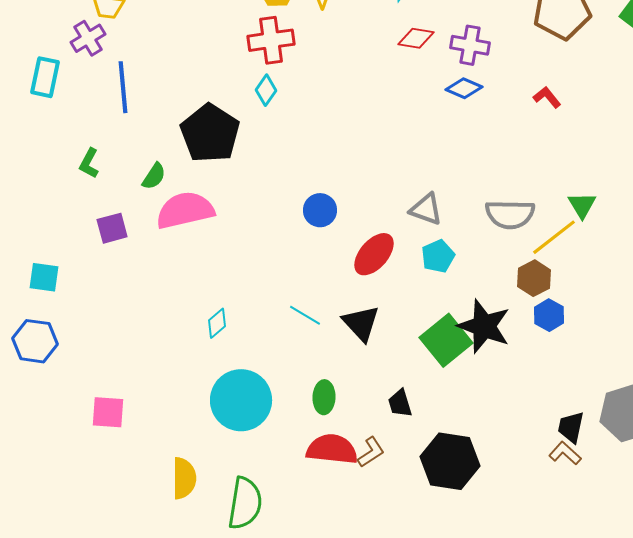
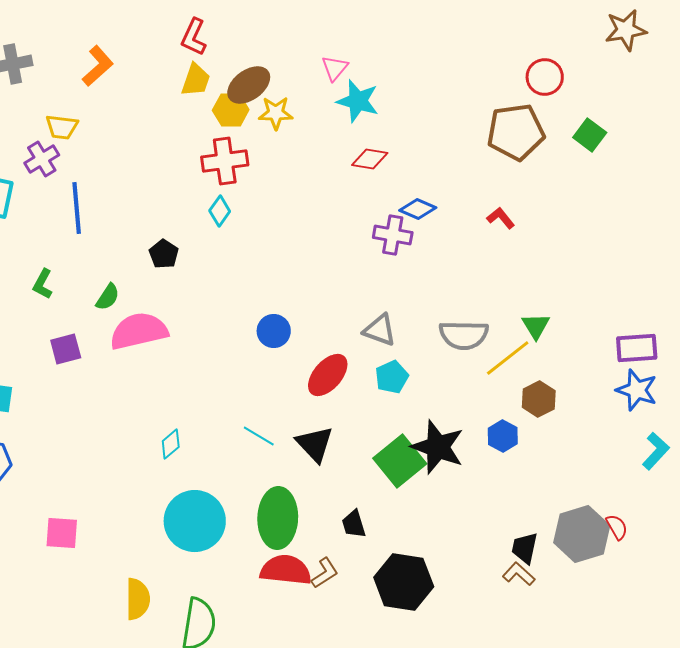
purple cross: (470, 45) -> (393, 235), moved
black pentagon: (210, 133) -> (164, 254), size x0.5
brown hexagon: (534, 278) -> (539, 399), moved
green ellipse: (324, 397) -> (278, 518), size x1.8

